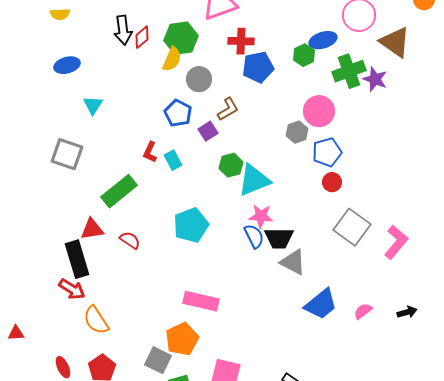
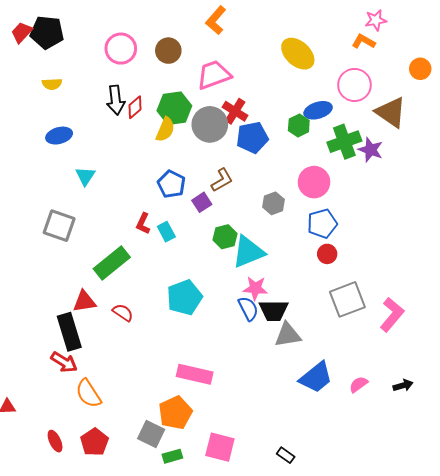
red cross: (241, 41) -> (235, 111), turned 30
gray circle: (199, 79) -> (210, 124), moved, size x1.4
gray hexagon: (297, 132) -> (274, 203), moved
gray square: (352, 227) -> (347, 299), turned 33
gray triangle: (293, 262) -> (288, 335), turned -36

